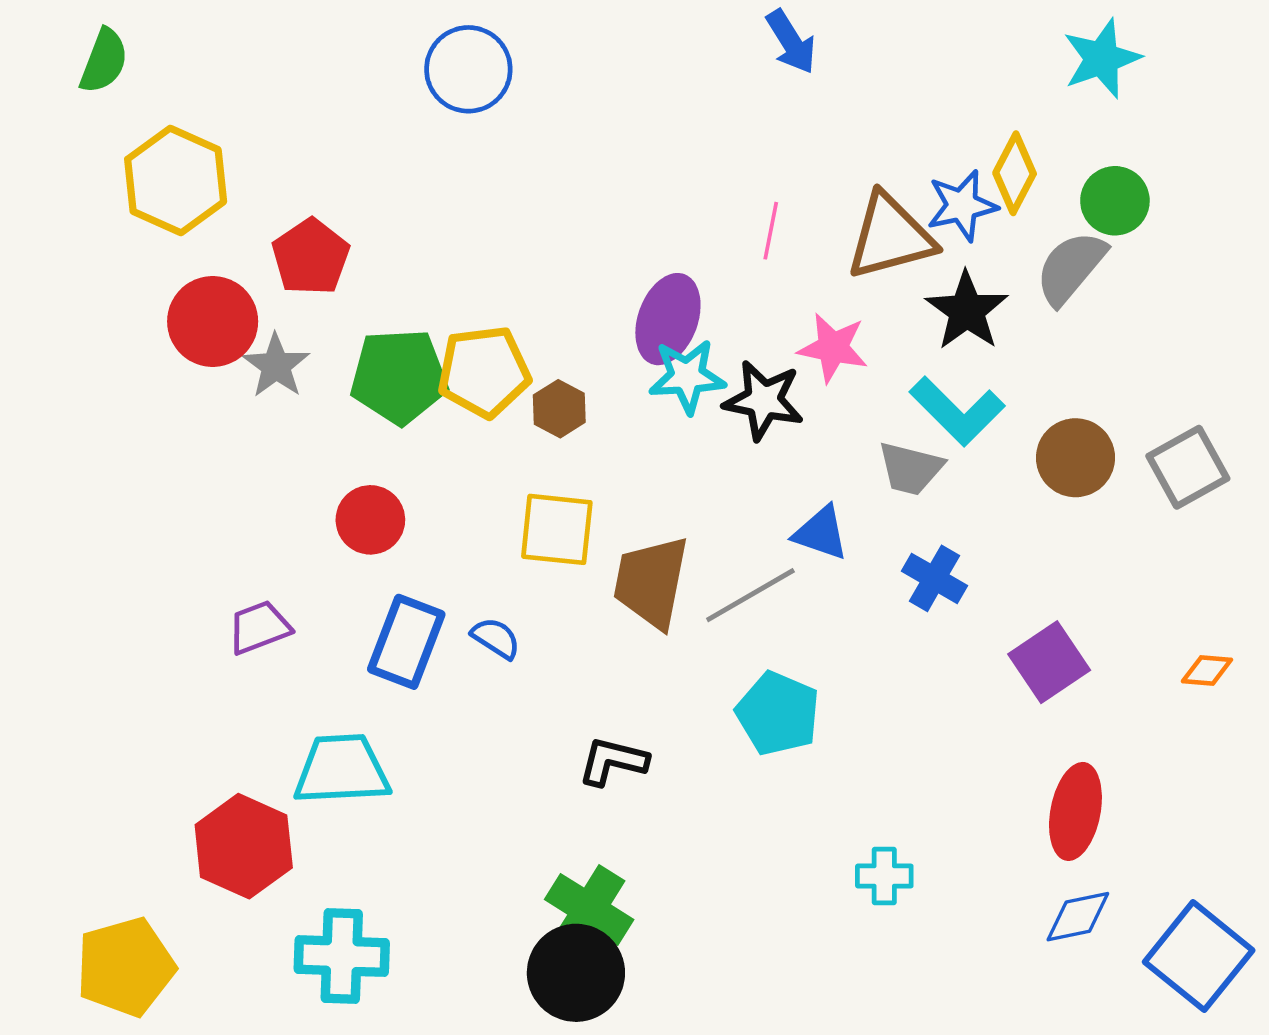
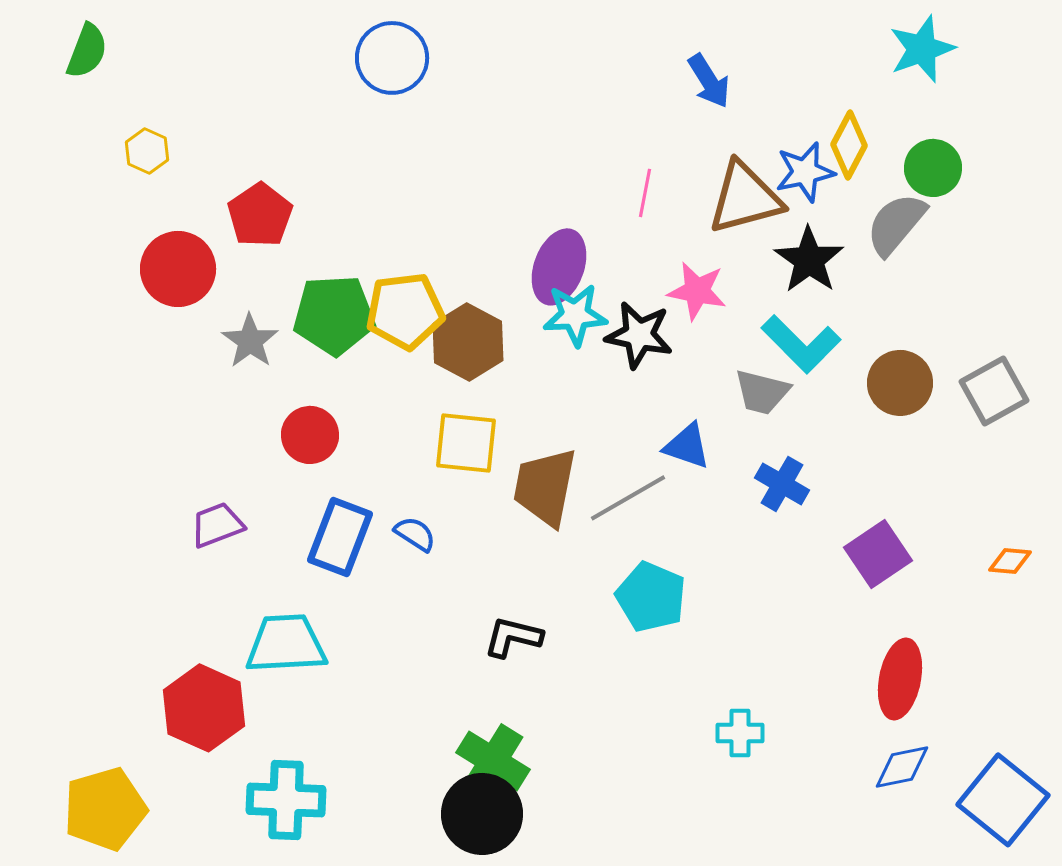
blue arrow: (791, 42) -> (709, 81), moved
yellow hexagon: (176, 180) -> (147, 151), size x0.5
gray star: (276, 366) -> (250, 341), moved
brown hexagon: (559, 409) -> (468, 342), size x1.6

